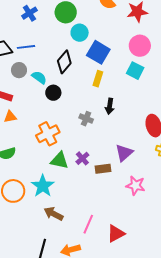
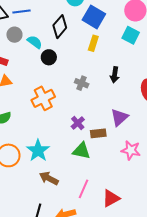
black arrow: (110, 106) -> (115, 75), moved
green triangle: (59, 160) -> (81, 151), moved

